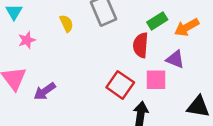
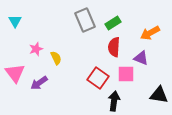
green rectangle: (157, 21) -> (113, 23), moved
yellow semicircle: (66, 23) -> (56, 58), moved
pink star: (27, 40) -> (36, 49), moved

